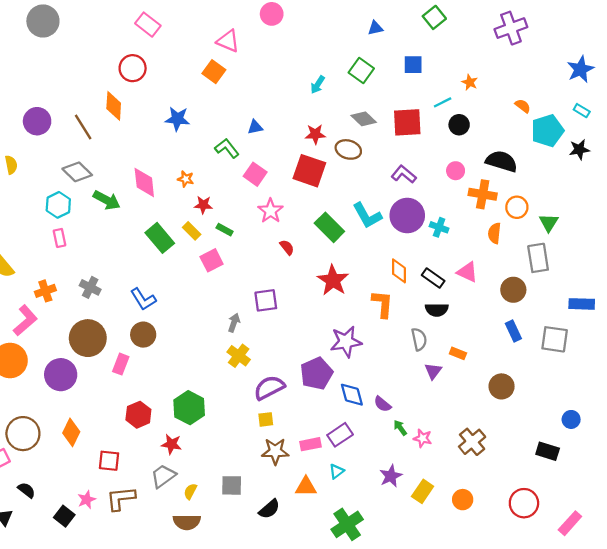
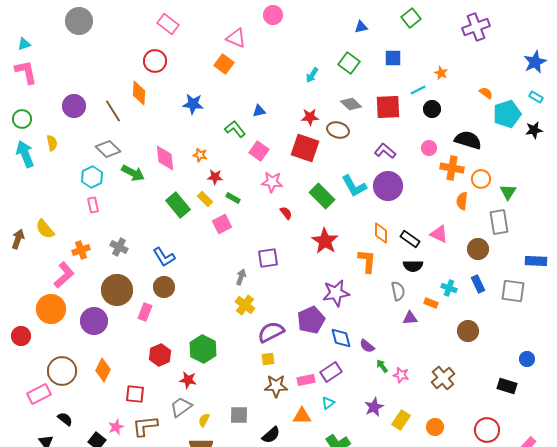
pink star: (270, 211) -> (272, 182), turned -30
cyan cross: (439, 227) -> (449, 288), moved
purple triangle: (433, 371) -> (410, 318), turned 49

